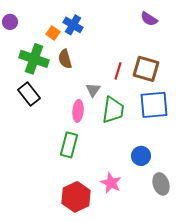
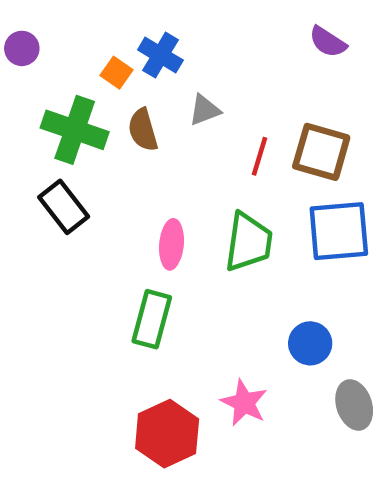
gray triangle: (93, 90) -> (205, 110), moved, turned 35

